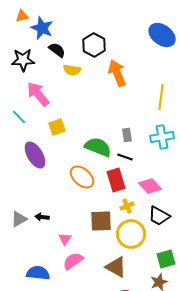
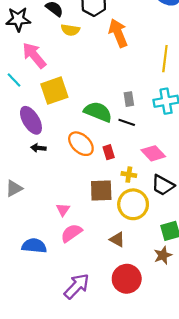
yellow square: (57, 127) -> (54, 91), size x1.5
red rectangle: (116, 180) -> (109, 152), moved, size x0.6
yellow cross: (127, 206) -> (129, 175), turned 32
black arrow: (42, 217) -> (38, 148), moved
brown triangle: (116, 267) -> (117, 239), size x0.7

